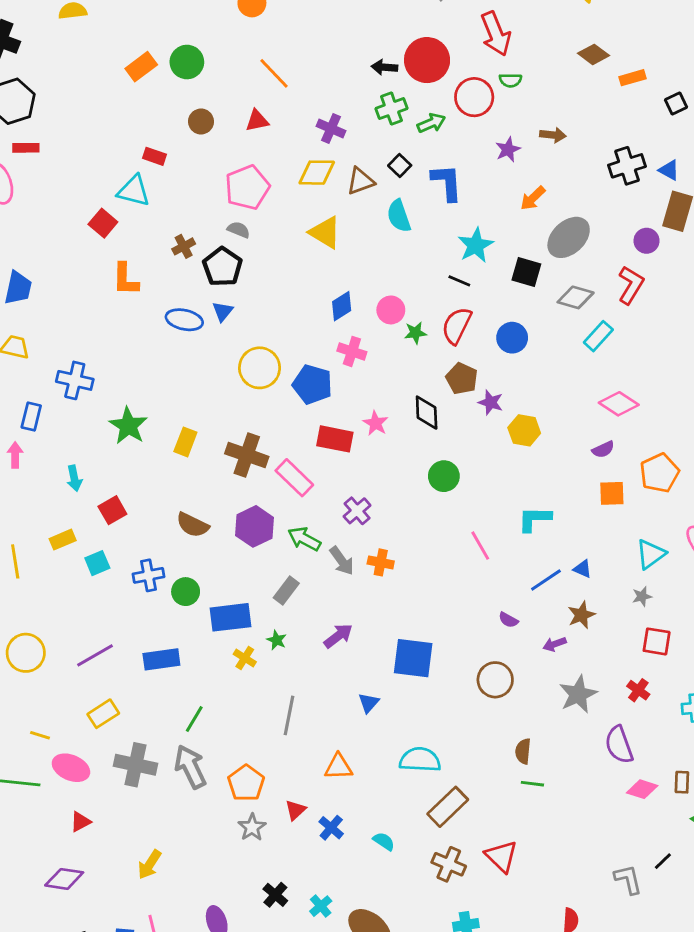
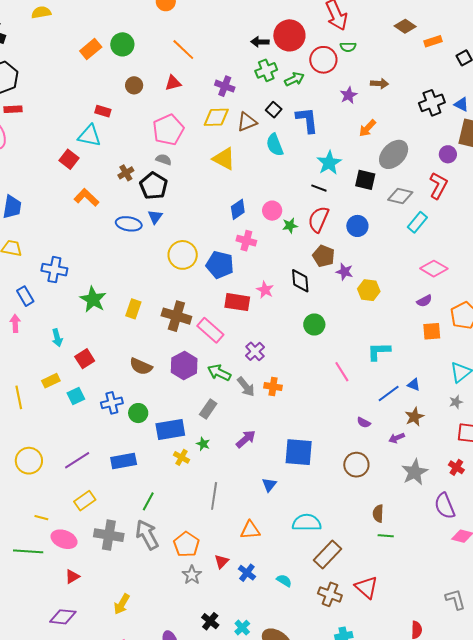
orange L-shape: (125, 279) -> (86, 197), turned 135
blue rectangle: (31, 416) -> (25, 296), turned -42

